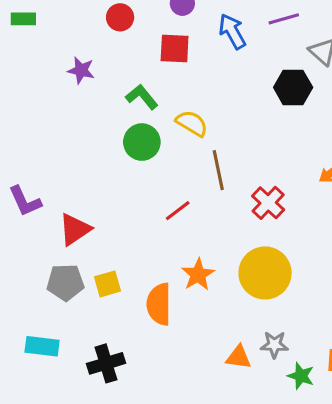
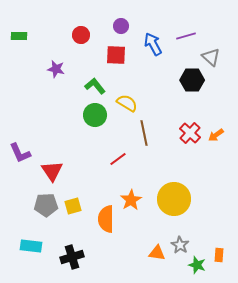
red cross: (268, 203) -> (190, 133), moved
red triangle: (75, 229) -> (52, 171), turned -30
gray star: (274, 345) -> (180, 245), turned 30

